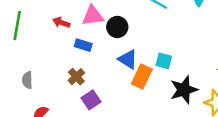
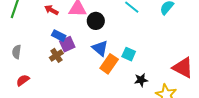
blue rectangle: (83, 45) -> (59, 36), moved
black star: (184, 90) -> (141, 80), size x0.6
purple square: (91, 100) -> (67, 44), moved

